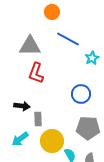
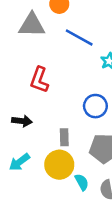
gray triangle: (30, 46) -> (32, 25), moved
gray rectangle: (38, 119) -> (64, 137), moved

